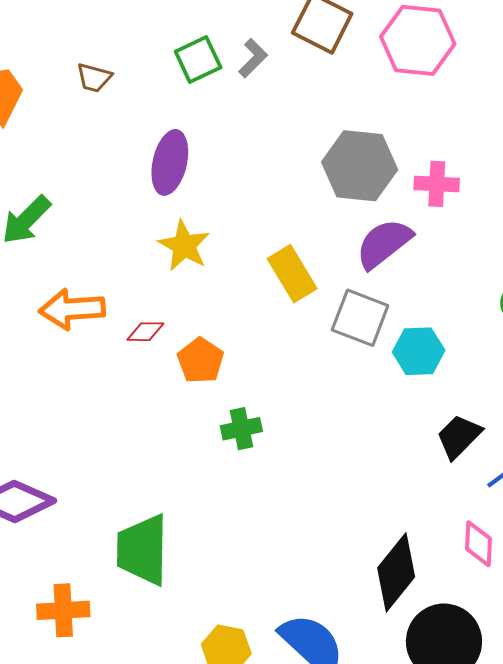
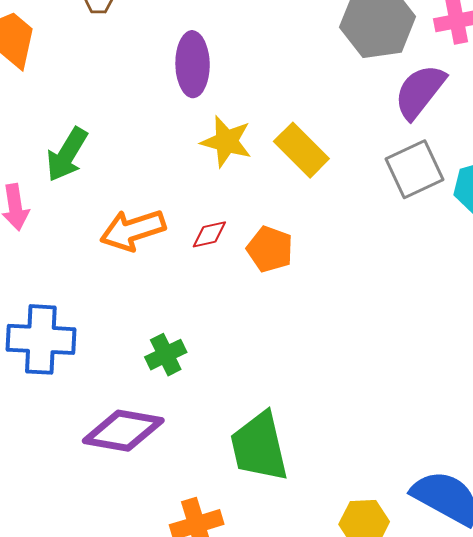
yellow rectangle: (292, 274) -> (301, 150), moved
gray square: (360, 318) -> (415, 169), turned -32
green cross: (241, 429) -> (166, 355), moved

